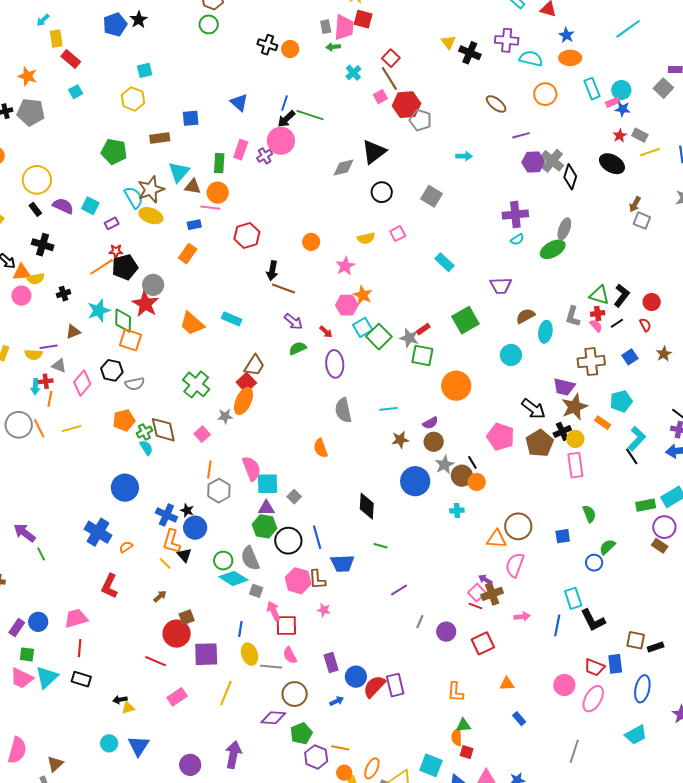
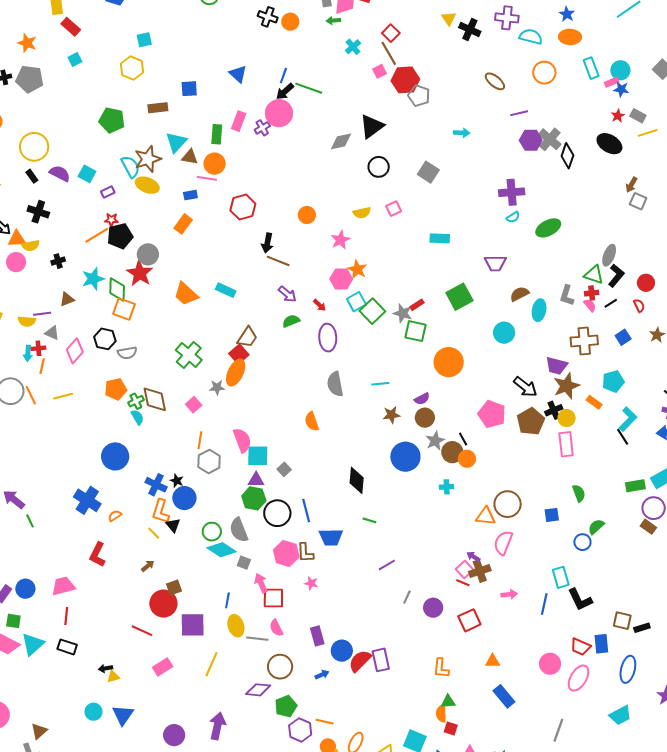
gray ellipse: (564, 229) -> (609, 255), moved
cyan rectangle: (444, 262) -> (440, 238), turned -42
blue rectangle: (519, 719) -> (504, 696), size x1.6

